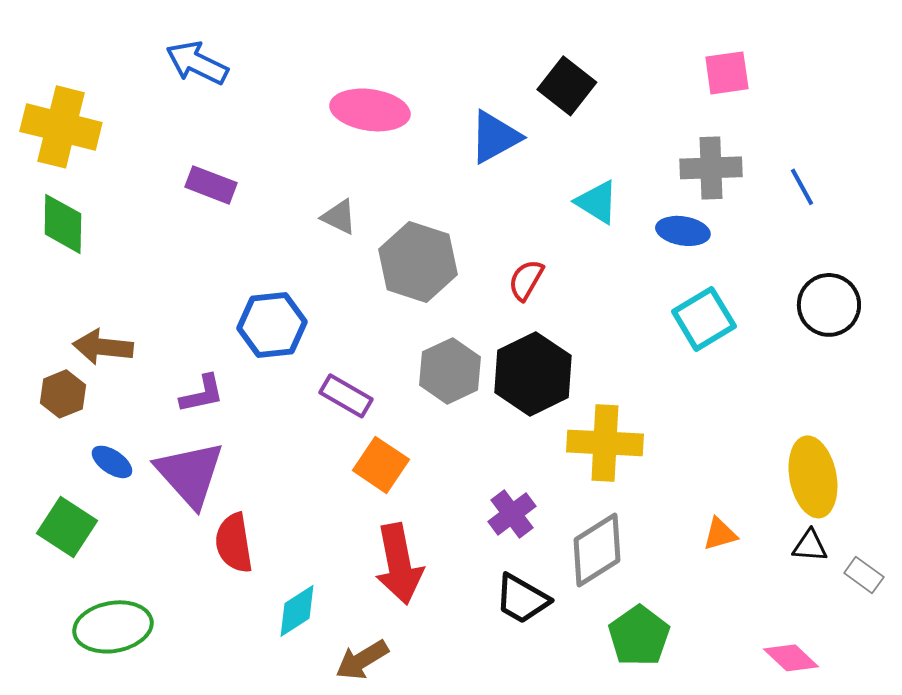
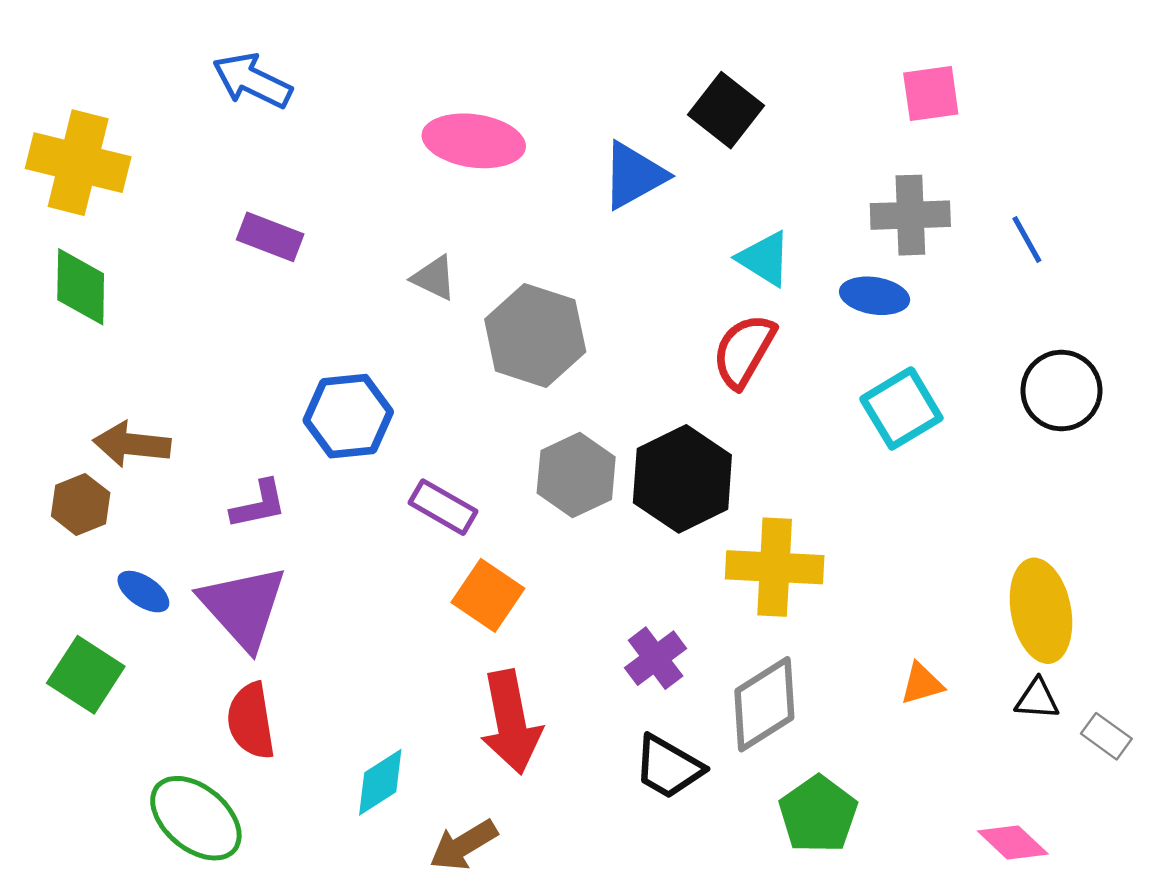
red semicircle: (526, 280) -> (744, 351), moved, size x1.4
red semicircle: (234, 543) -> (251, 721), moved
green ellipse: (113, 627) -> (196, 818), moved, turned 50

